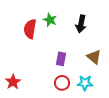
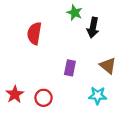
green star: (50, 20) -> (75, 13), moved
red circle: (62, 83) -> (44, 98), moved

